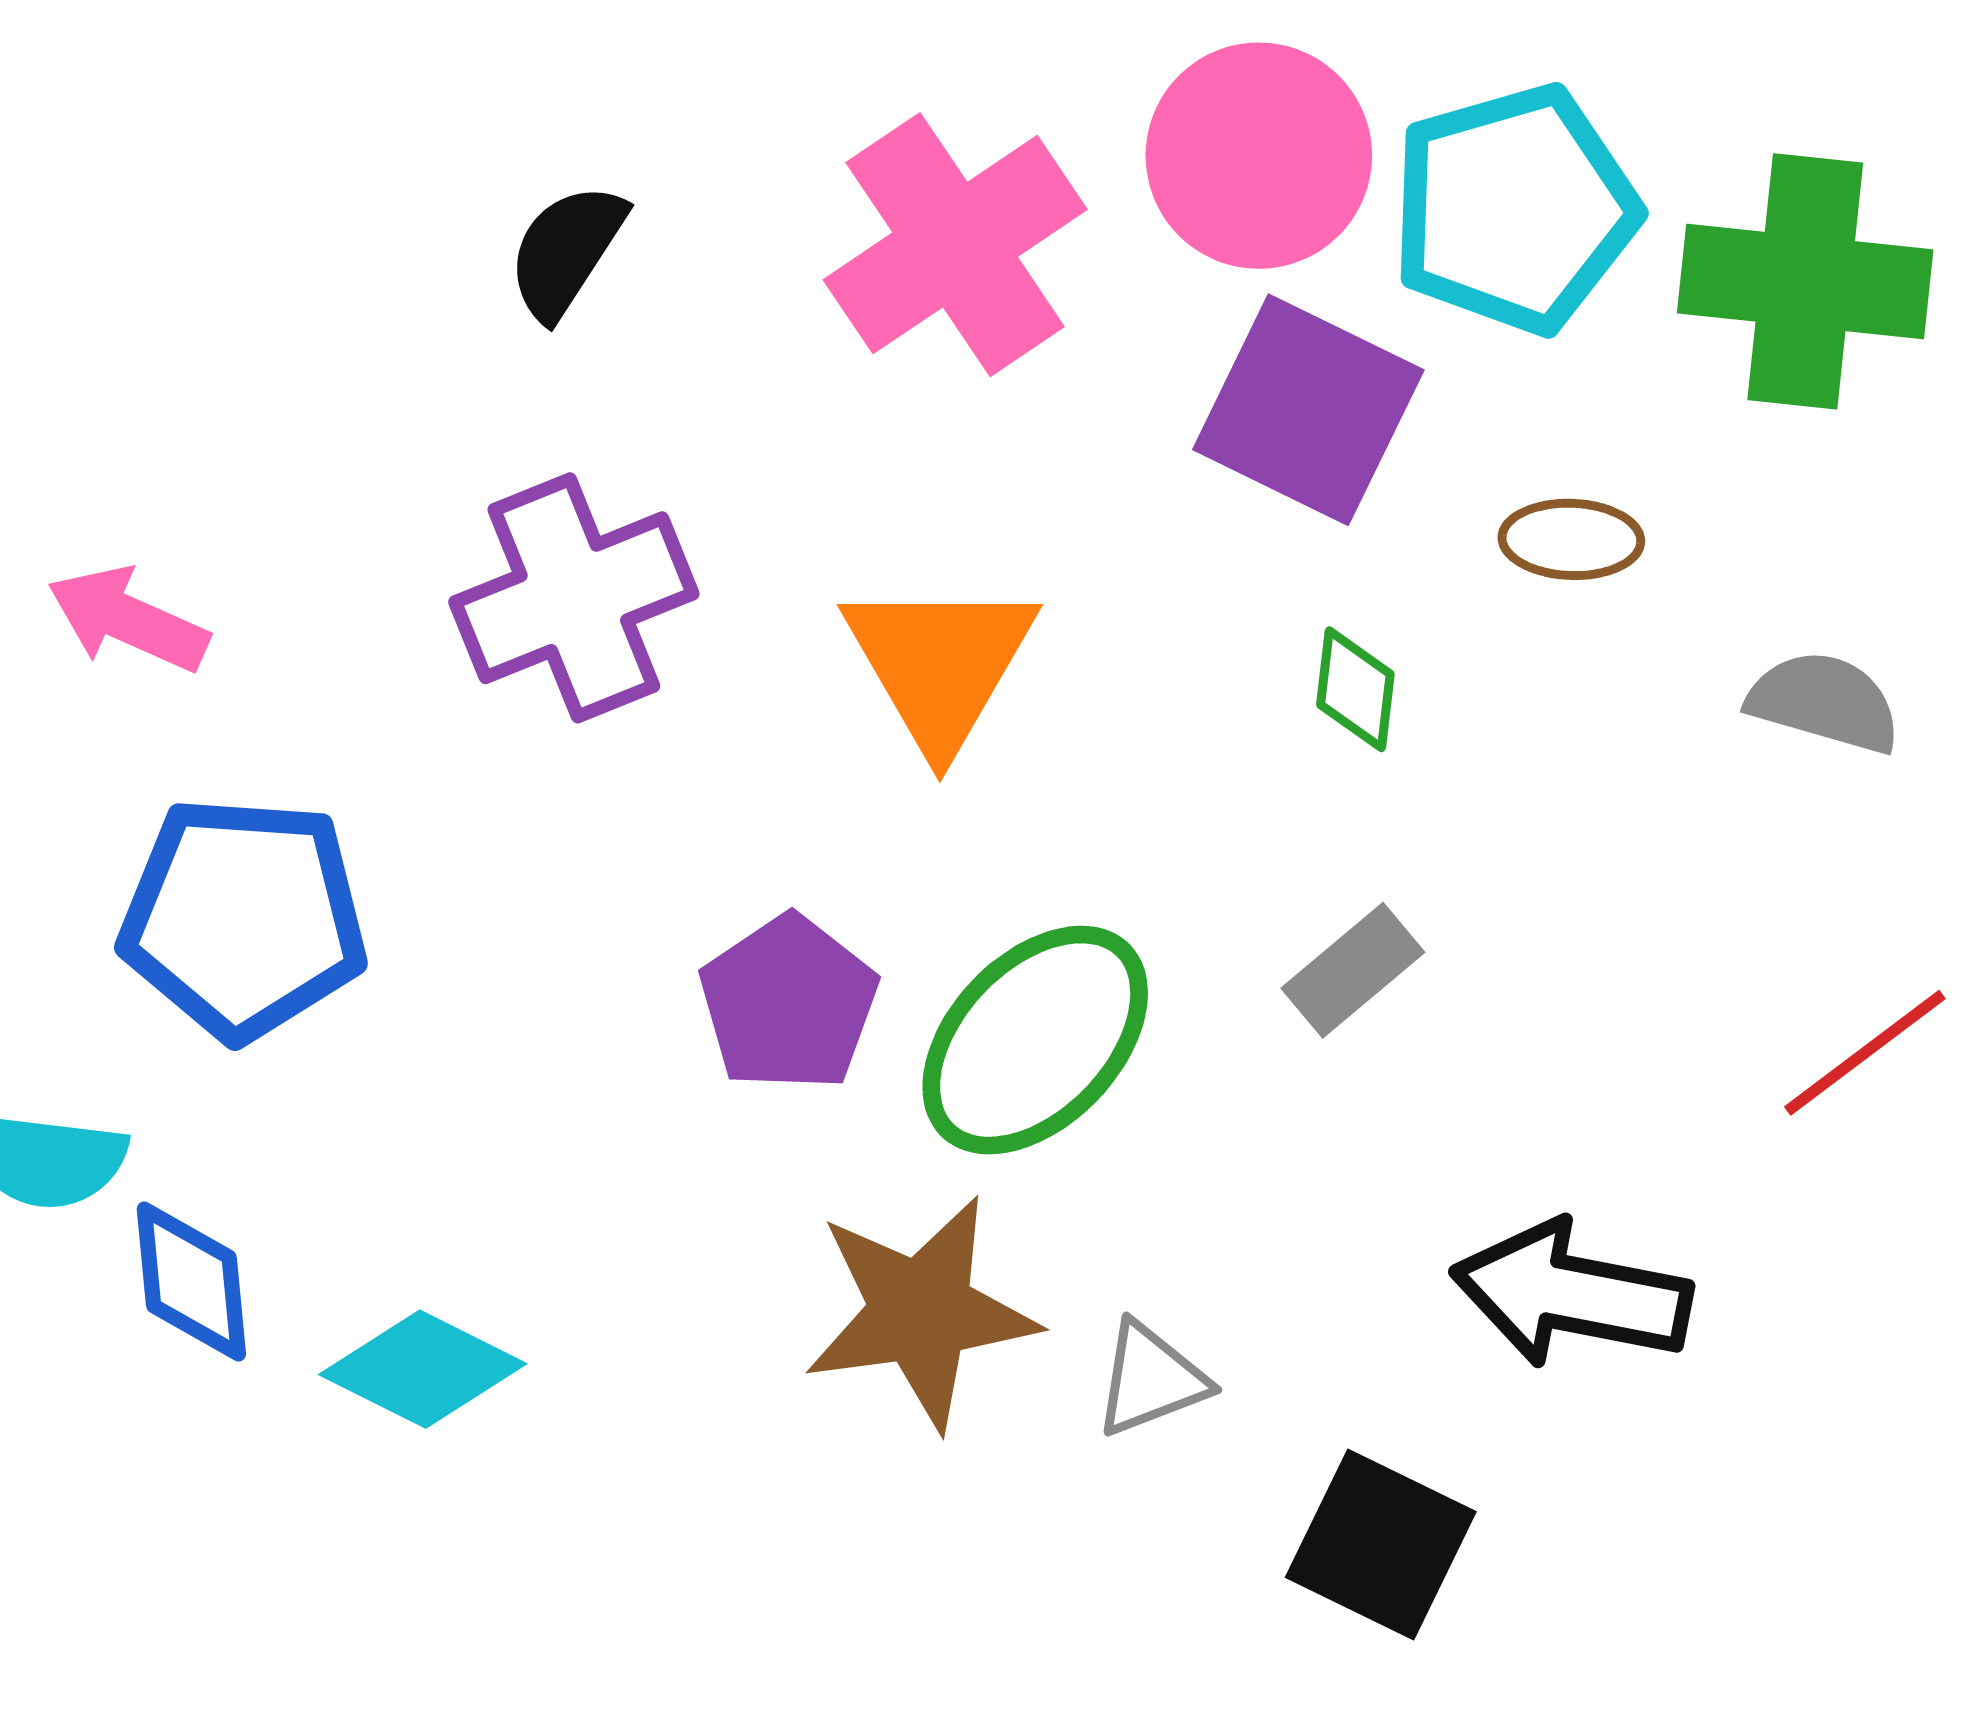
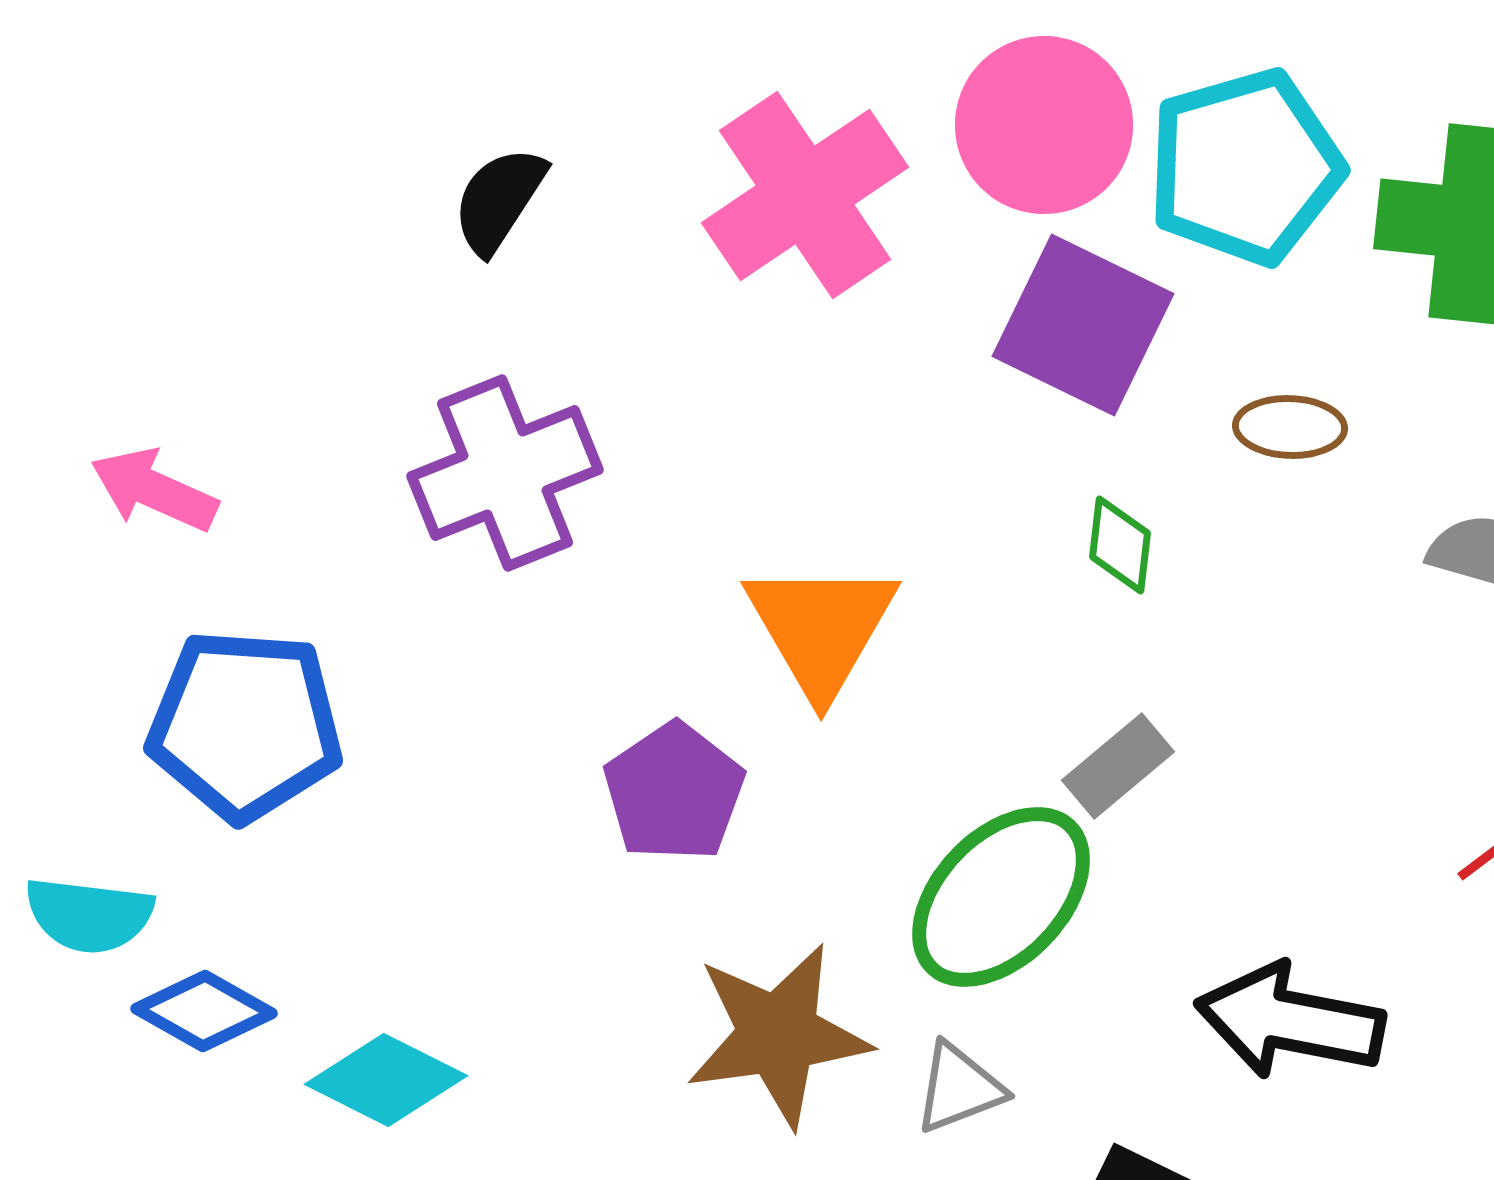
orange triangle: (940, 664) -> (821, 628), moved
green ellipse: (1035, 1040) -> (1001, 897), moved
blue diamond: (191, 1281) -> (204, 1011), turned -55

